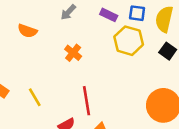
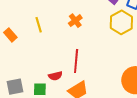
yellow line: (35, 97) -> (39, 25), moved

